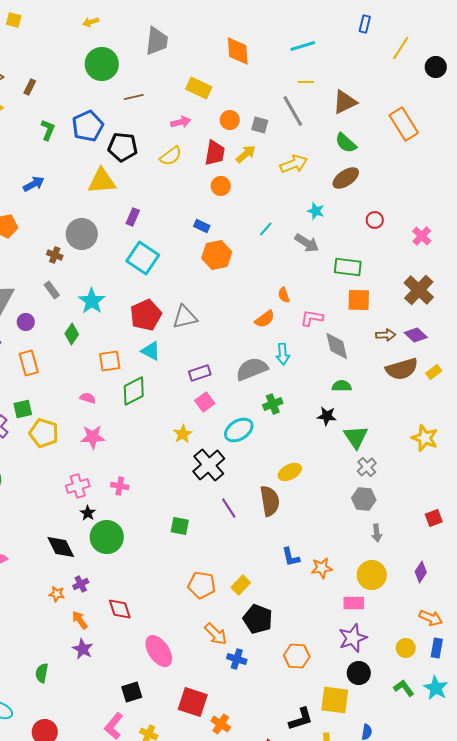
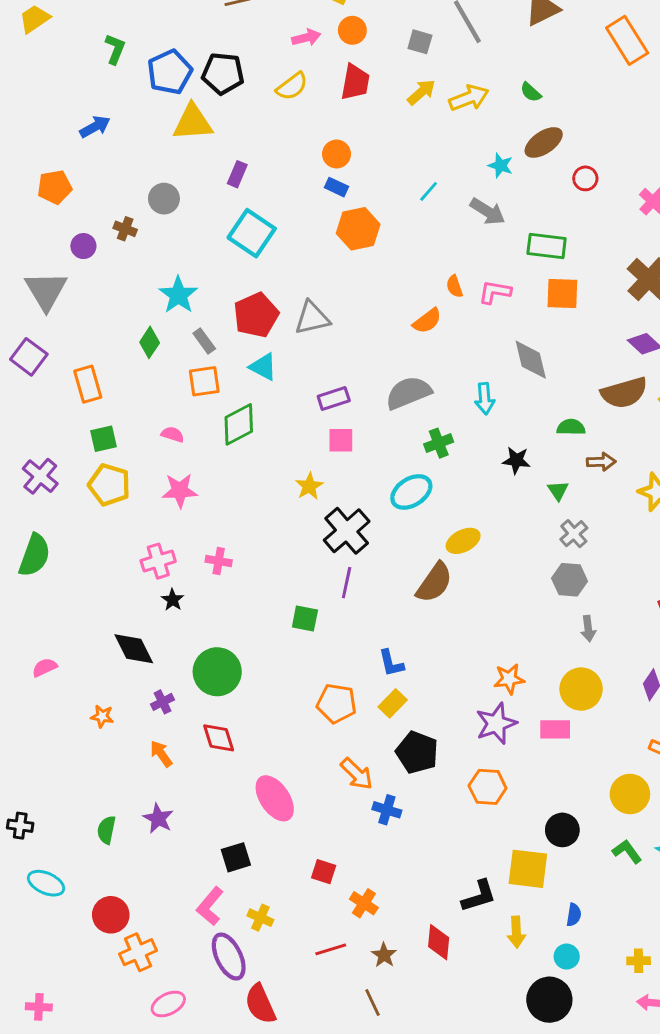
orange circle: (230, 120) -> (352, 30), moved
blue pentagon: (88, 126) -> (170, 72), moved
green semicircle: (346, 143) -> (531, 92), moved, size x0.7
yellow arrow: (246, 154) -> (421, 92), moved
brown ellipse: (346, 178) -> (544, 142), moved
orange circle: (221, 186) -> (337, 154), moved
gray circle: (82, 234) -> (164, 199), size x0.7
gray rectangle: (52, 290) -> (204, 341), moved
pink L-shape: (312, 318) -> (495, 292), moved
purple circle: (26, 322) -> (83, 246), moved
brown arrow: (386, 335) -> (601, 462), moved
cyan arrow: (283, 354) -> (485, 398), moved
green semicircle: (342, 386) -> (571, 427), moved
pink square: (205, 402) -> (341, 440), turned 36
green square: (23, 409) -> (104, 439), moved
cyan ellipse: (239, 430) -> (411, 492), moved
green triangle: (356, 437) -> (558, 491), size x0.6
brown semicircle: (270, 501) -> (434, 583), turned 44
purple line: (229, 508) -> (347, 583), moved, turned 45
green circle: (107, 537) -> (217, 672), moved
blue L-shape: (291, 557) -> (391, 663), moved
orange star: (57, 594) -> (102, 716), moved
purple star: (353, 638) -> (496, 724), moved
yellow circle: (406, 648) -> (630, 794), size x1.4
purple star: (83, 649) -> (158, 818), moved
orange hexagon: (297, 656) -> (488, 787), moved
red square: (193, 702) -> (324, 872), size x0.6

